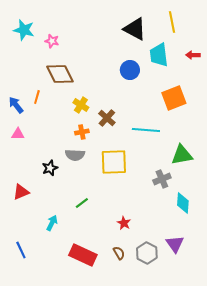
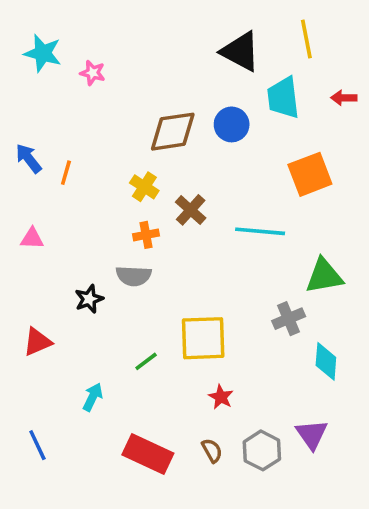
brown diamond: (60, 74) -> (173, 132), moved, turned -72
blue arrow: (16, 105) -> (29, 158), moved
yellow square: (114, 162) -> (203, 338), moved

